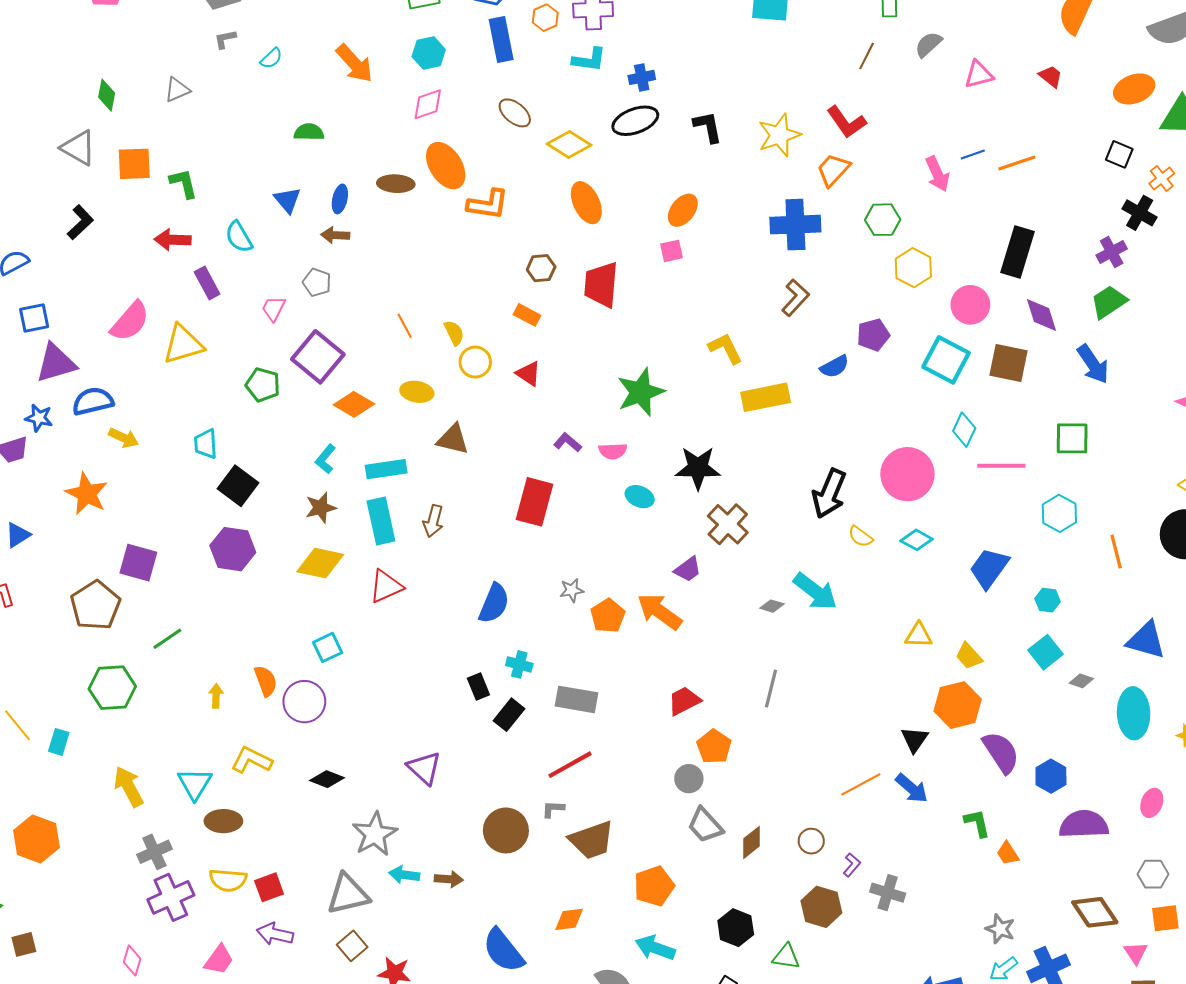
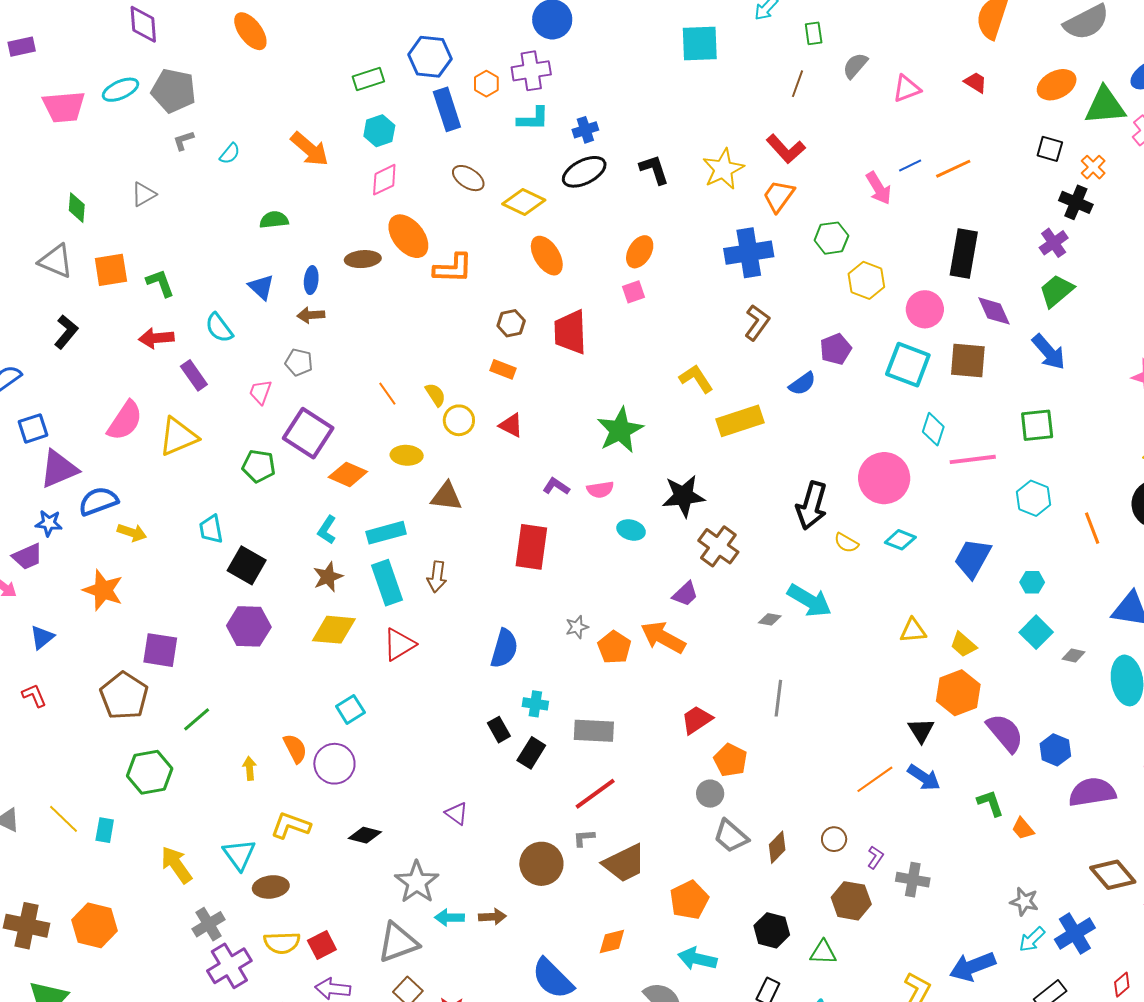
purple triangle: (424, 768) -> (456, 813), size x0.7

